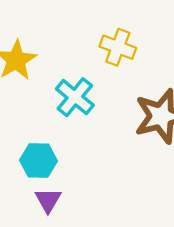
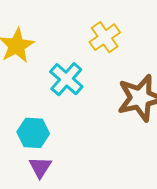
yellow cross: (118, 47) -> (105, 37), turned 32

